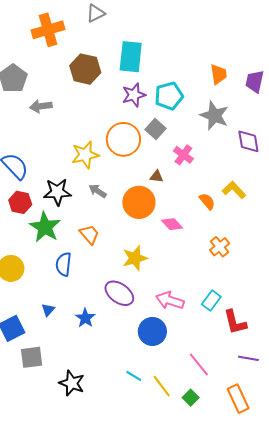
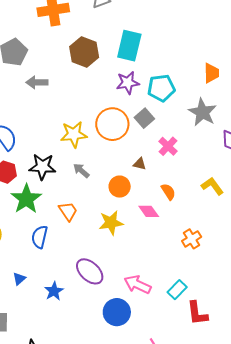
orange semicircle: (207, 201) -> (168, 192), moved
orange circle: (139, 202) -> (120, 187), size x0.7
yellow star: (135, 258) -> (111, 223), moved

